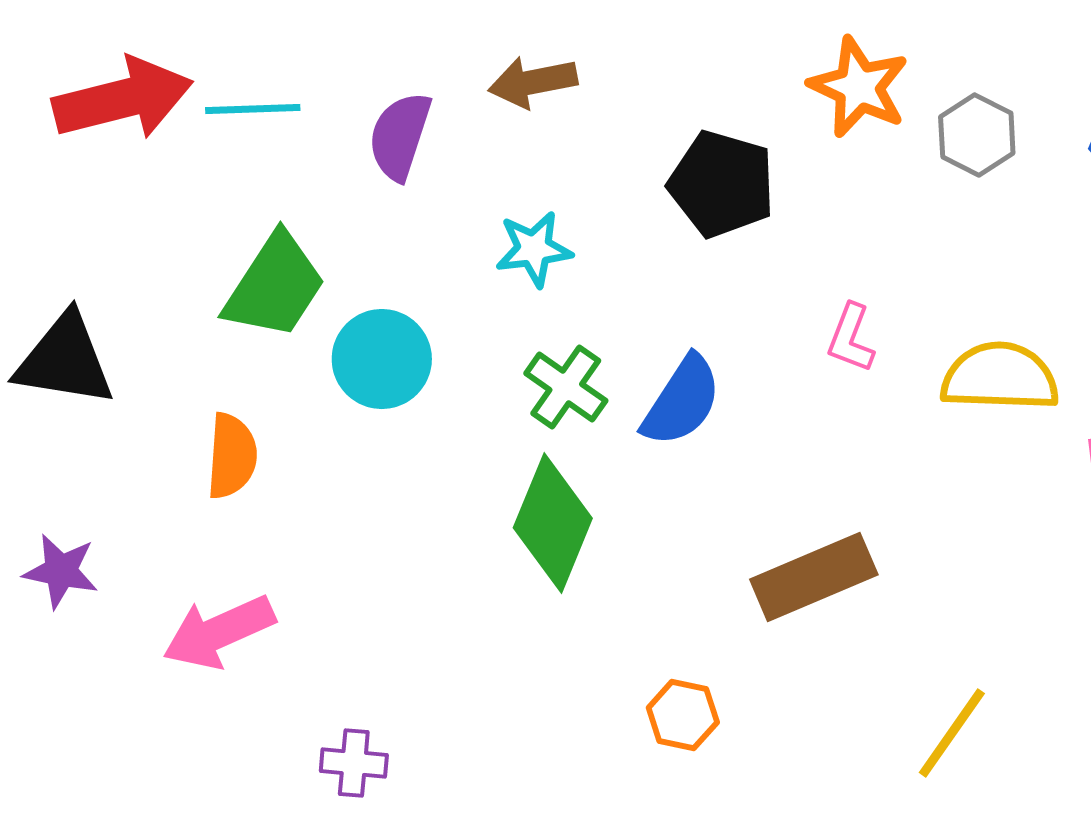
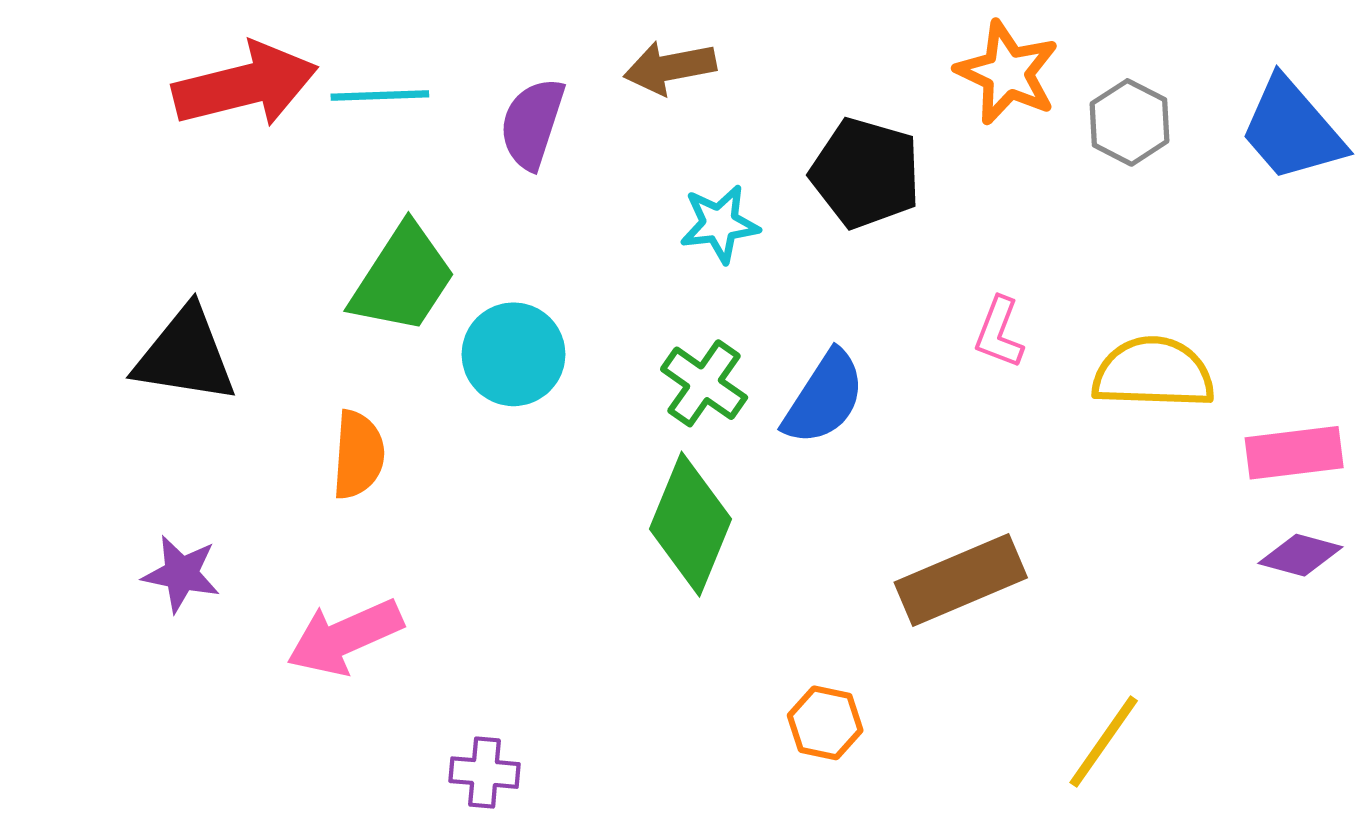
cyan star: (534, 249) -> (720, 224), moved

